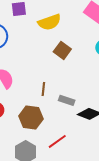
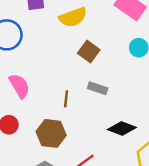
gray rectangle: (67, 100) -> (98, 88), moved

